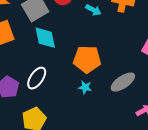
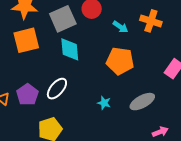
orange pentagon: (87, 59) -> (120, 61), moved

